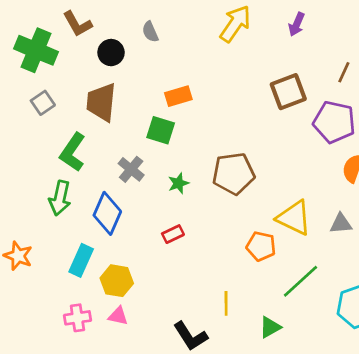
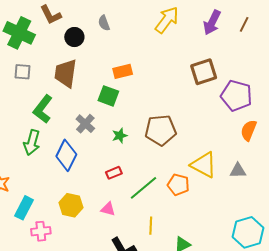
purple arrow: (297, 24) -> (212, 22), size x1.4
brown line: (344, 72) -> (244, 24), moved
gray square: (43, 103) -> (23, 72), turned 36
cyan rectangle: (81, 260) -> (24, 208), moved
green line: (301, 281) -> (143, 188), moved
pink triangle: (118, 316) -> (108, 209), moved

